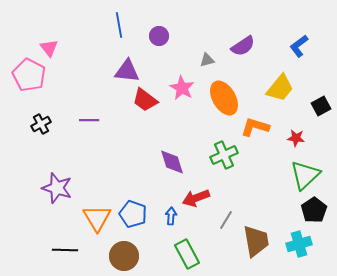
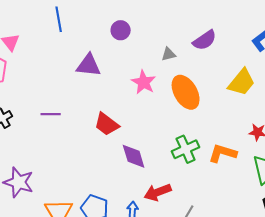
blue line: (119, 25) -> (59, 19), moved
red trapezoid: (145, 100) -> (107, 124), moved
orange L-shape: (255, 127) -> (223, 153), moved

